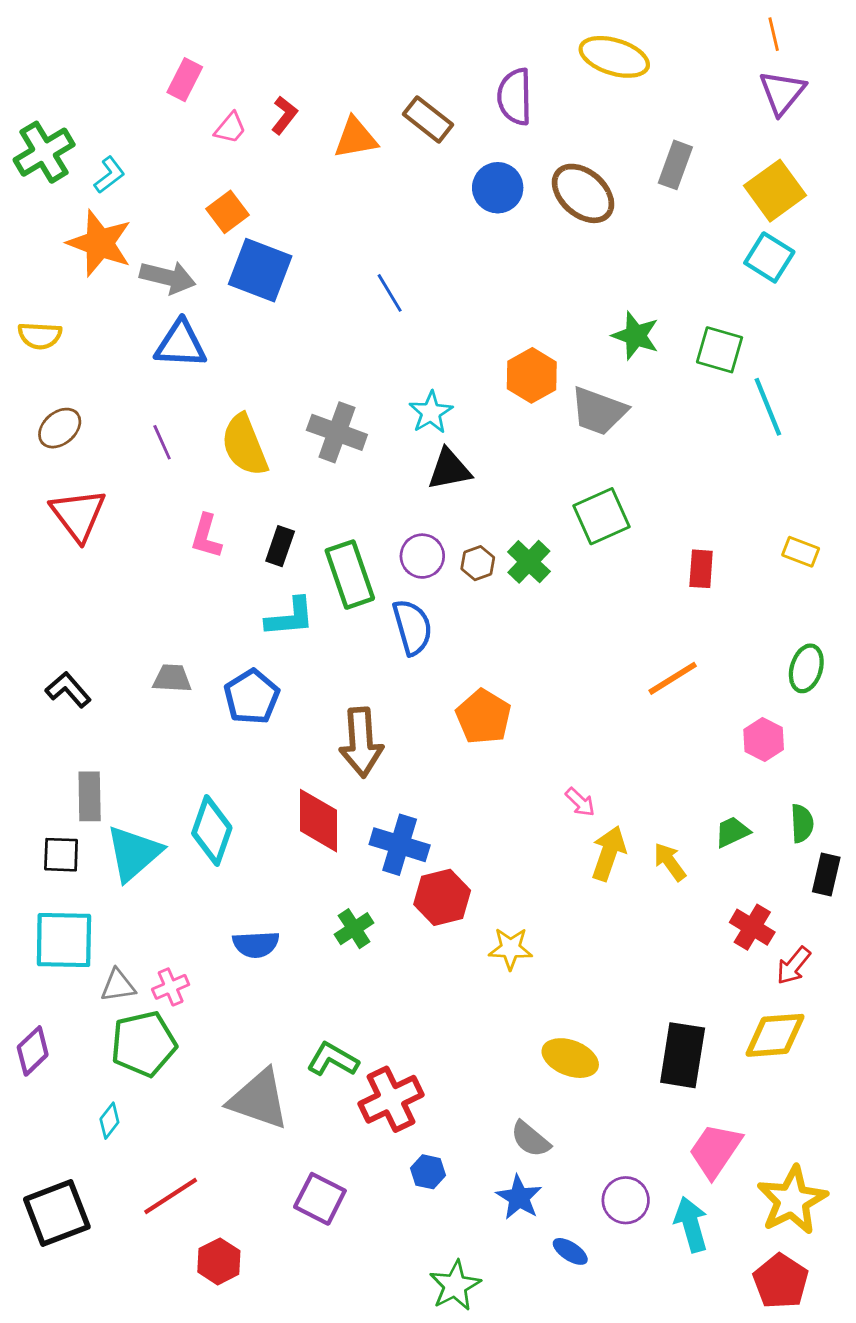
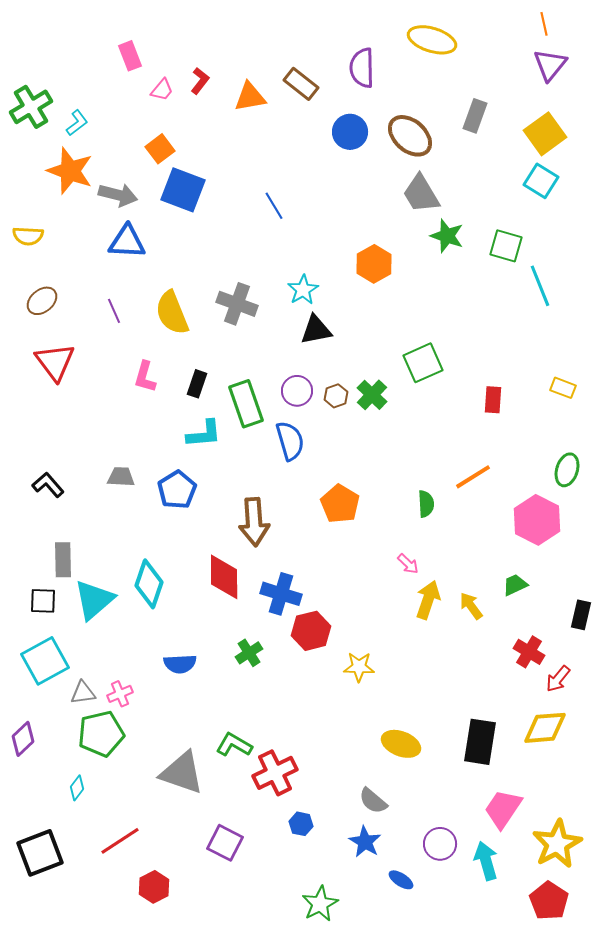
pink rectangle: (185, 80) -> (130, 56), turned -48
gray trapezoid: (599, 411) -> (421, 194), moved, turned 39
pink hexagon: (764, 739) -> (537, 520), size x1.6
green semicircle: (802, 823) -> (426, 504), moved
cyan square: (64, 940) -> (45, 661), turned -30

